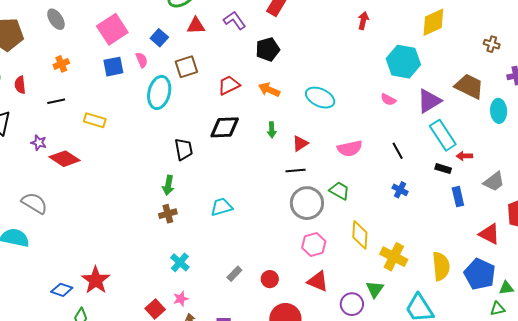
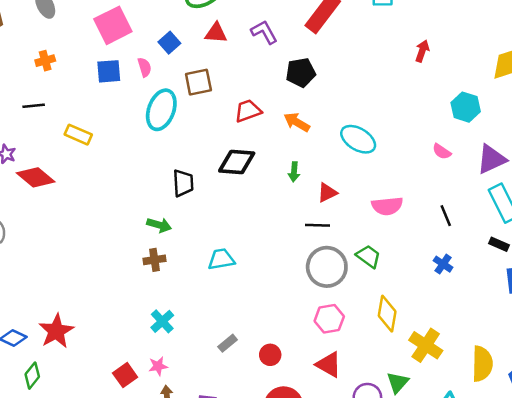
cyan hexagon: (403, 62) -> (466, 107), size x0.7
green arrow: (168, 185) -> (159, 225), turned -90

